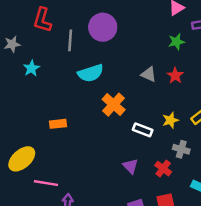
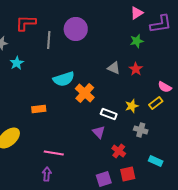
red L-shape: (42, 20) -> (26, 23), turned 75
cyan semicircle: (91, 73) -> (64, 79), moved
purple triangle: (131, 166) -> (99, 132), moved
red cross: (163, 169) -> (119, 151), moved
pink line: (46, 183) -> (54, 153), moved

